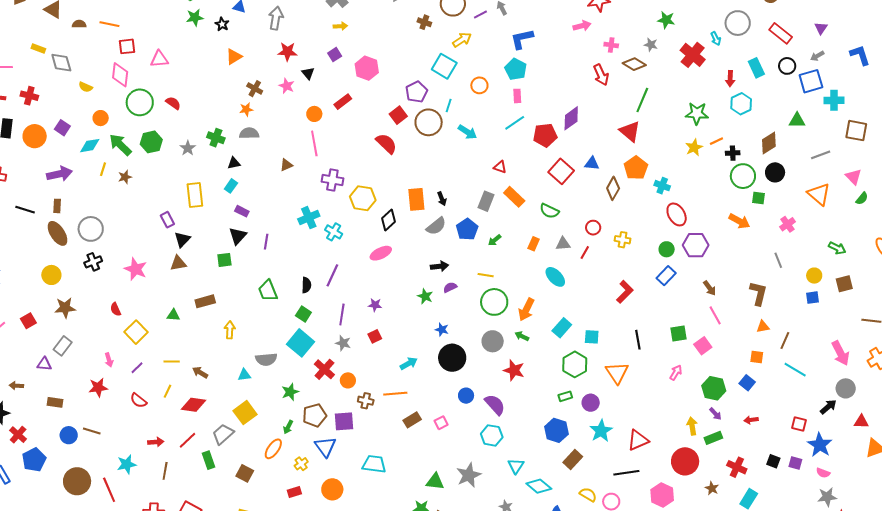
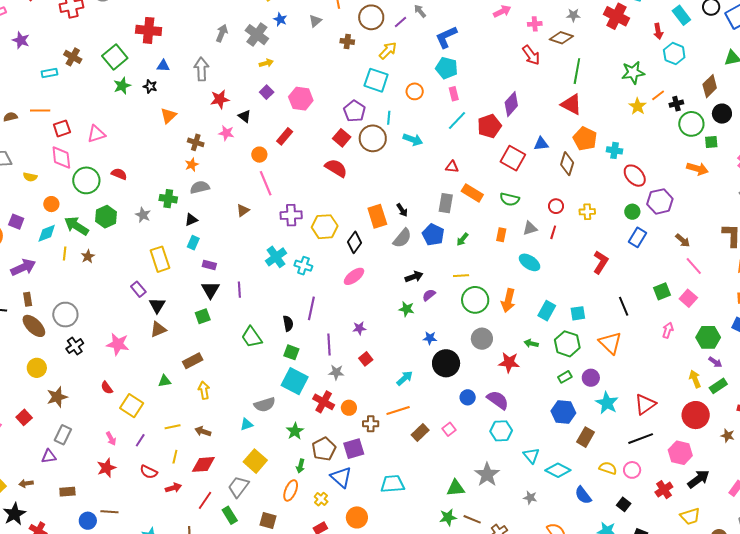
yellow arrow: (230, 330) -> (204, 390), moved
green arrow: (522, 336) -> (531, 343), moved
red arrow: (156, 442) -> (173, 488), moved

